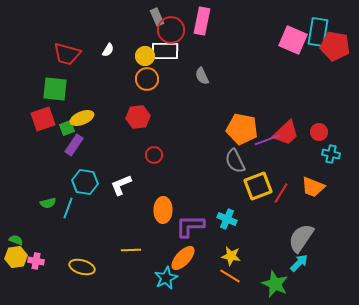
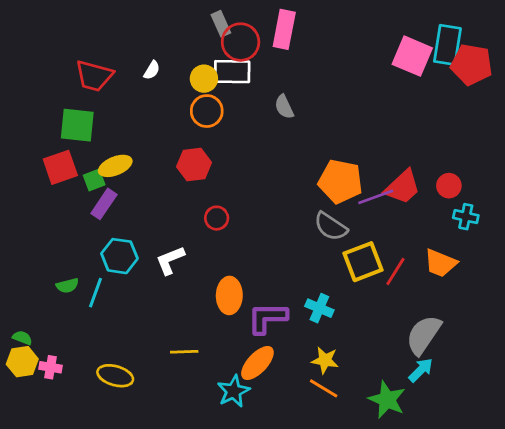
gray semicircle: (235, 161) -> (331, 226), turned -30

